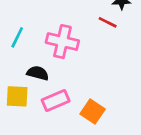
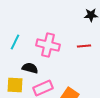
red line: (108, 22) -> (84, 46), moved, turned -32

